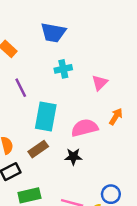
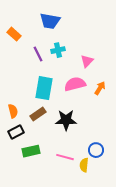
purple line: (21, 88) -> (38, 54), moved
pink semicircle: (85, 128) -> (75, 84), moved
black star: (73, 157) -> (66, 120), size x1.5

